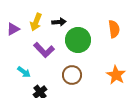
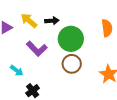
yellow arrow: (36, 22) -> (29, 21), turned 108
brown circle: (72, 75) -> (72, 64), moved

